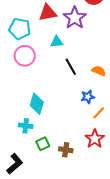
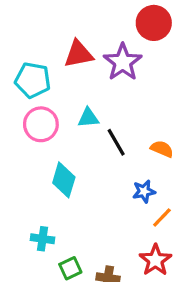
cyan triangle: (57, 42) -> (88, 118), moved
cyan diamond: (37, 104) -> (64, 180), moved

